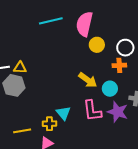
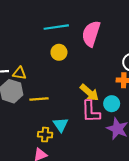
yellow circle: (97, 45) -> (59, 52), moved
pink L-shape: (92, 111) -> (91, 111), moved
yellow line: (22, 131) -> (39, 99), moved

